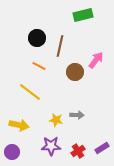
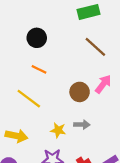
brown line: (60, 46) -> (95, 47), moved, turned -60
pink arrow: (96, 60) -> (103, 84), moved
brown circle: (75, 72) -> (80, 92), moved

